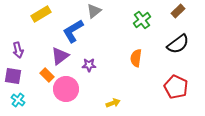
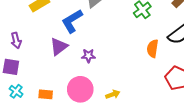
orange semicircle: (136, 58) -> (153, 49), moved
orange rectangle: (47, 75) -> (46, 94), moved, turned -40
pink circle: (66, 89) -> (80, 89), moved

